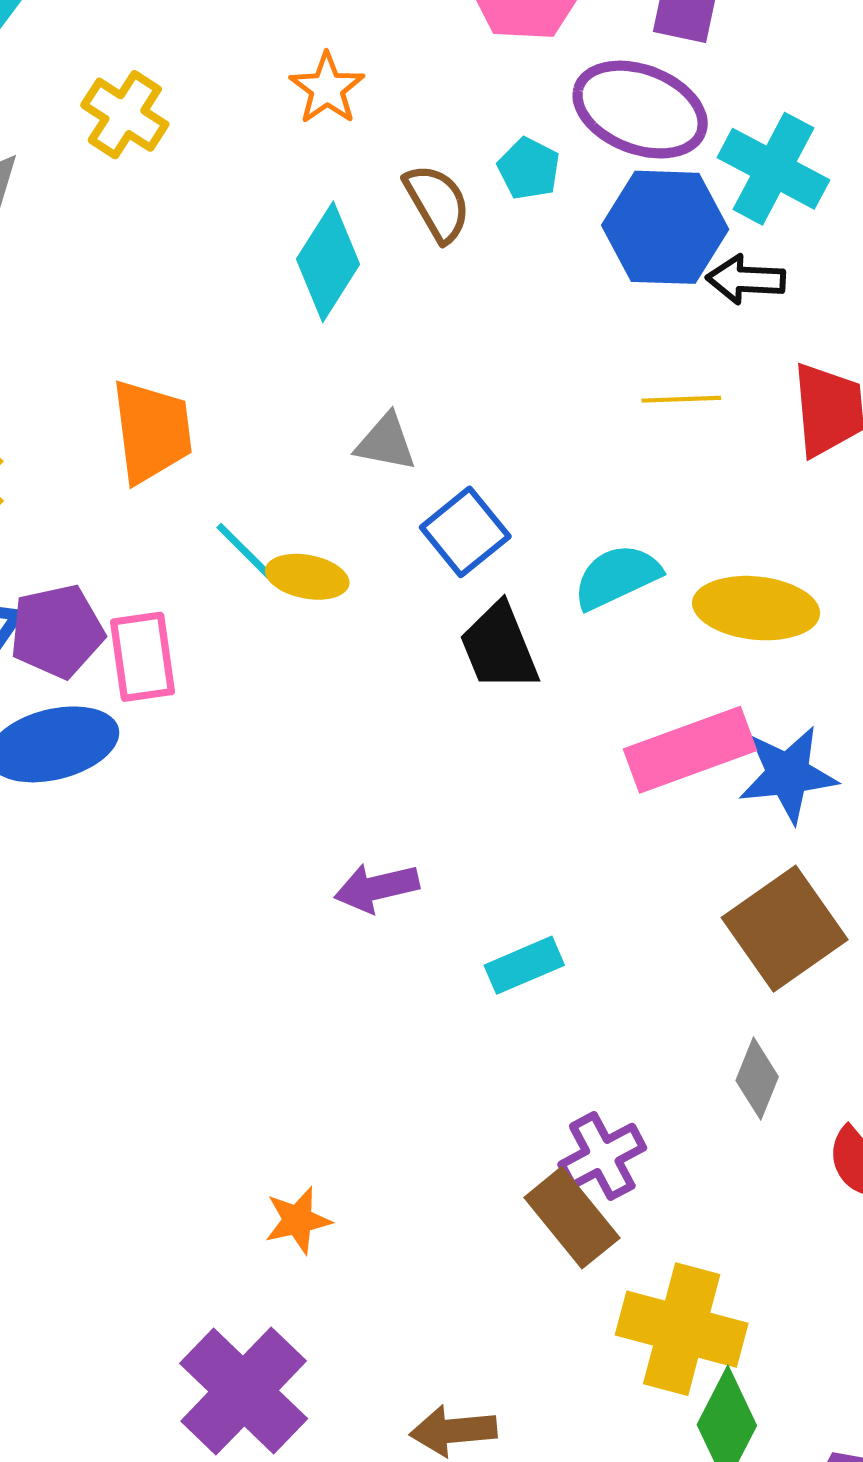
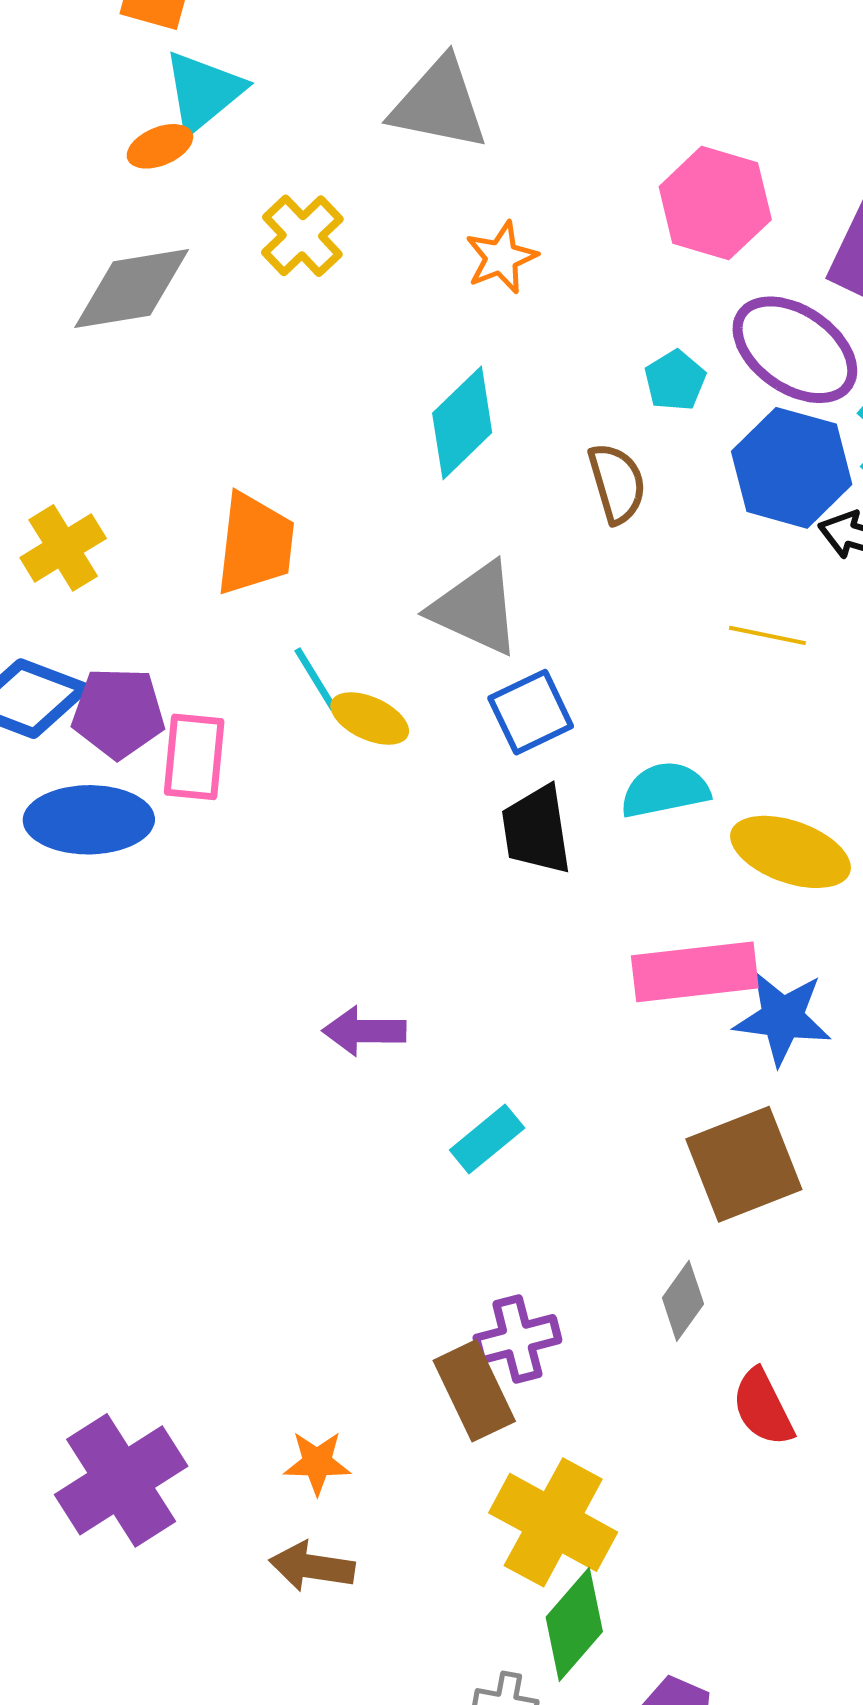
brown semicircle: (437, 203) -> (617, 483), moved
gray triangle: (386, 442) -> (476, 608), size x1.6
cyan rectangle: (524, 965) -> (487, 1139), turned -30
orange star: (298, 1220) -> (317, 1463), moved

